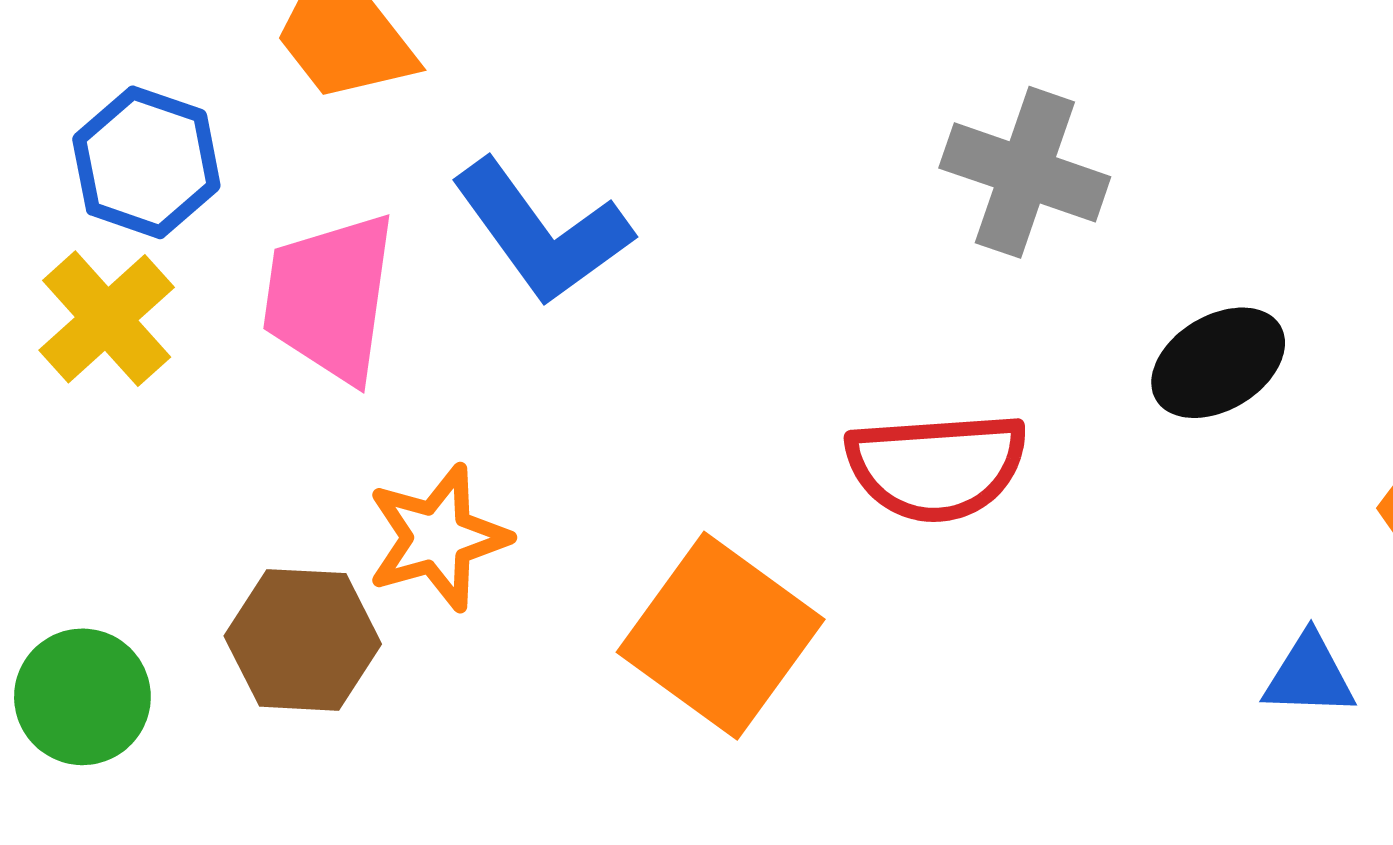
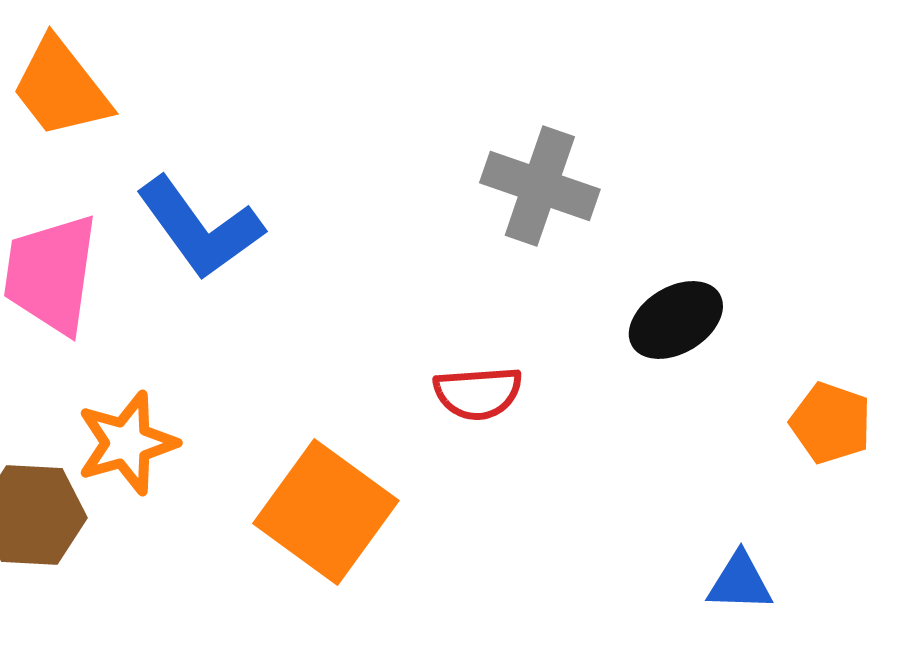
red semicircle: (937, 467) -> (478, 393), size x0.7
blue triangle: (1309, 675) -> (740, 582), moved

